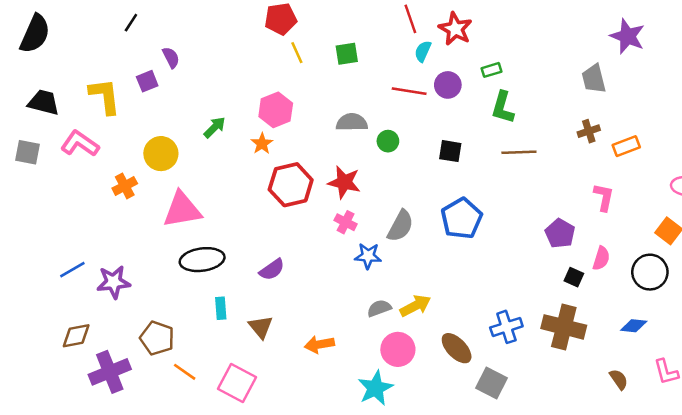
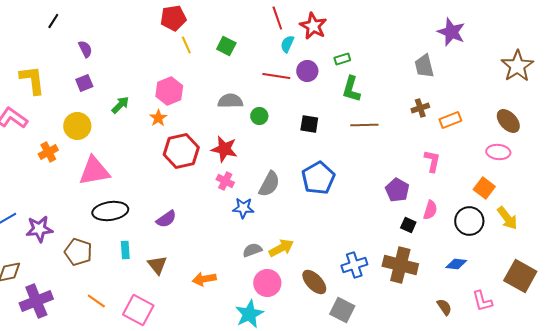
green square: (347, 54) -> (226, 46), turned 36
purple square: (147, 81) -> (84, 83), moved
brown pentagon: (157, 338) -> (78, 252), moved

